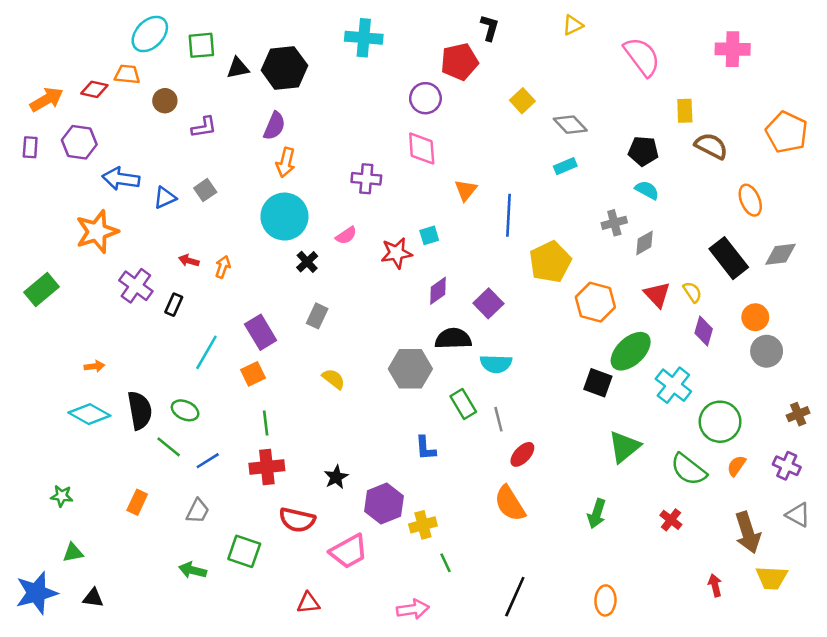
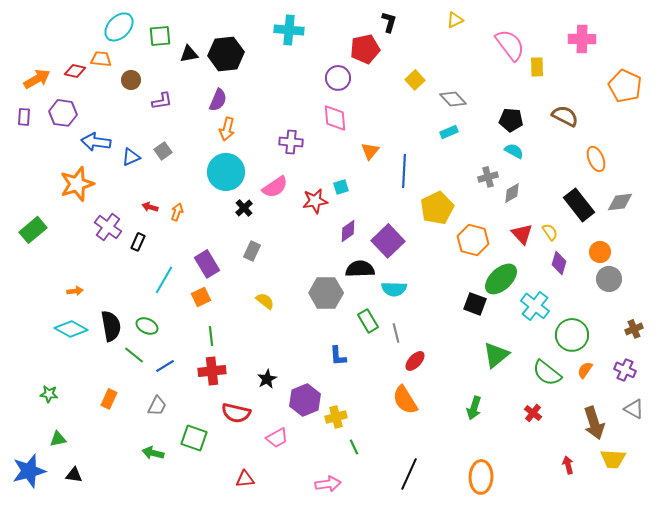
yellow rectangle: (685, 111) -> (537, 67), moved
orange pentagon: (787, 132) -> (625, 86), moved
pink semicircle: (346, 235) -> (275, 187), size x1.5
purple square: (488, 303) -> (388, 241), size x1.4
pink trapezoid: (349, 551) -> (277, 438), size x0.7
orange ellipse: (605, 600) -> (481, 477), size x1.4

